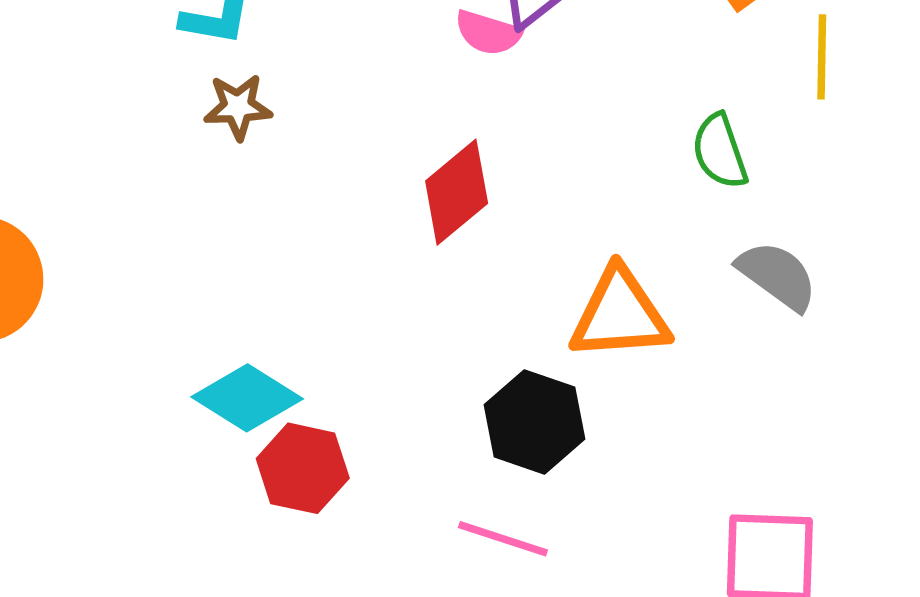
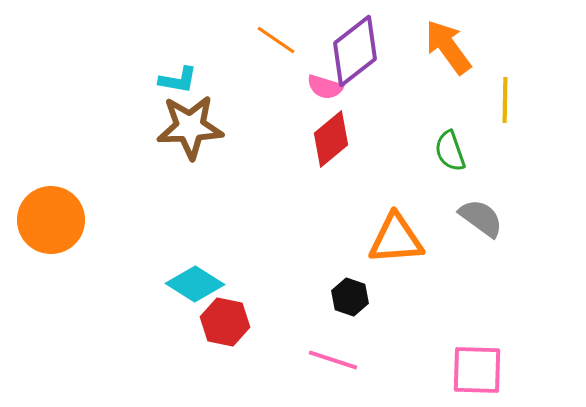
brown star: (238, 107) -> (190, 127), size x1.8
red diamond: (457, 192) -> (331, 139), moved
black hexagon: (534, 422) -> (350, 297), size x0.7

